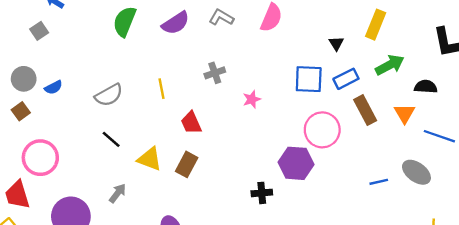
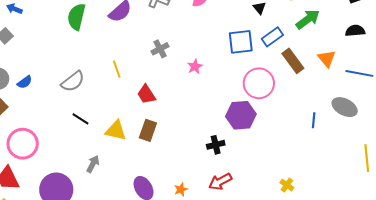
black semicircle: (426, 87) -> (355, 31), moved
blue line: (379, 182) -> (314, 120), turned -63

